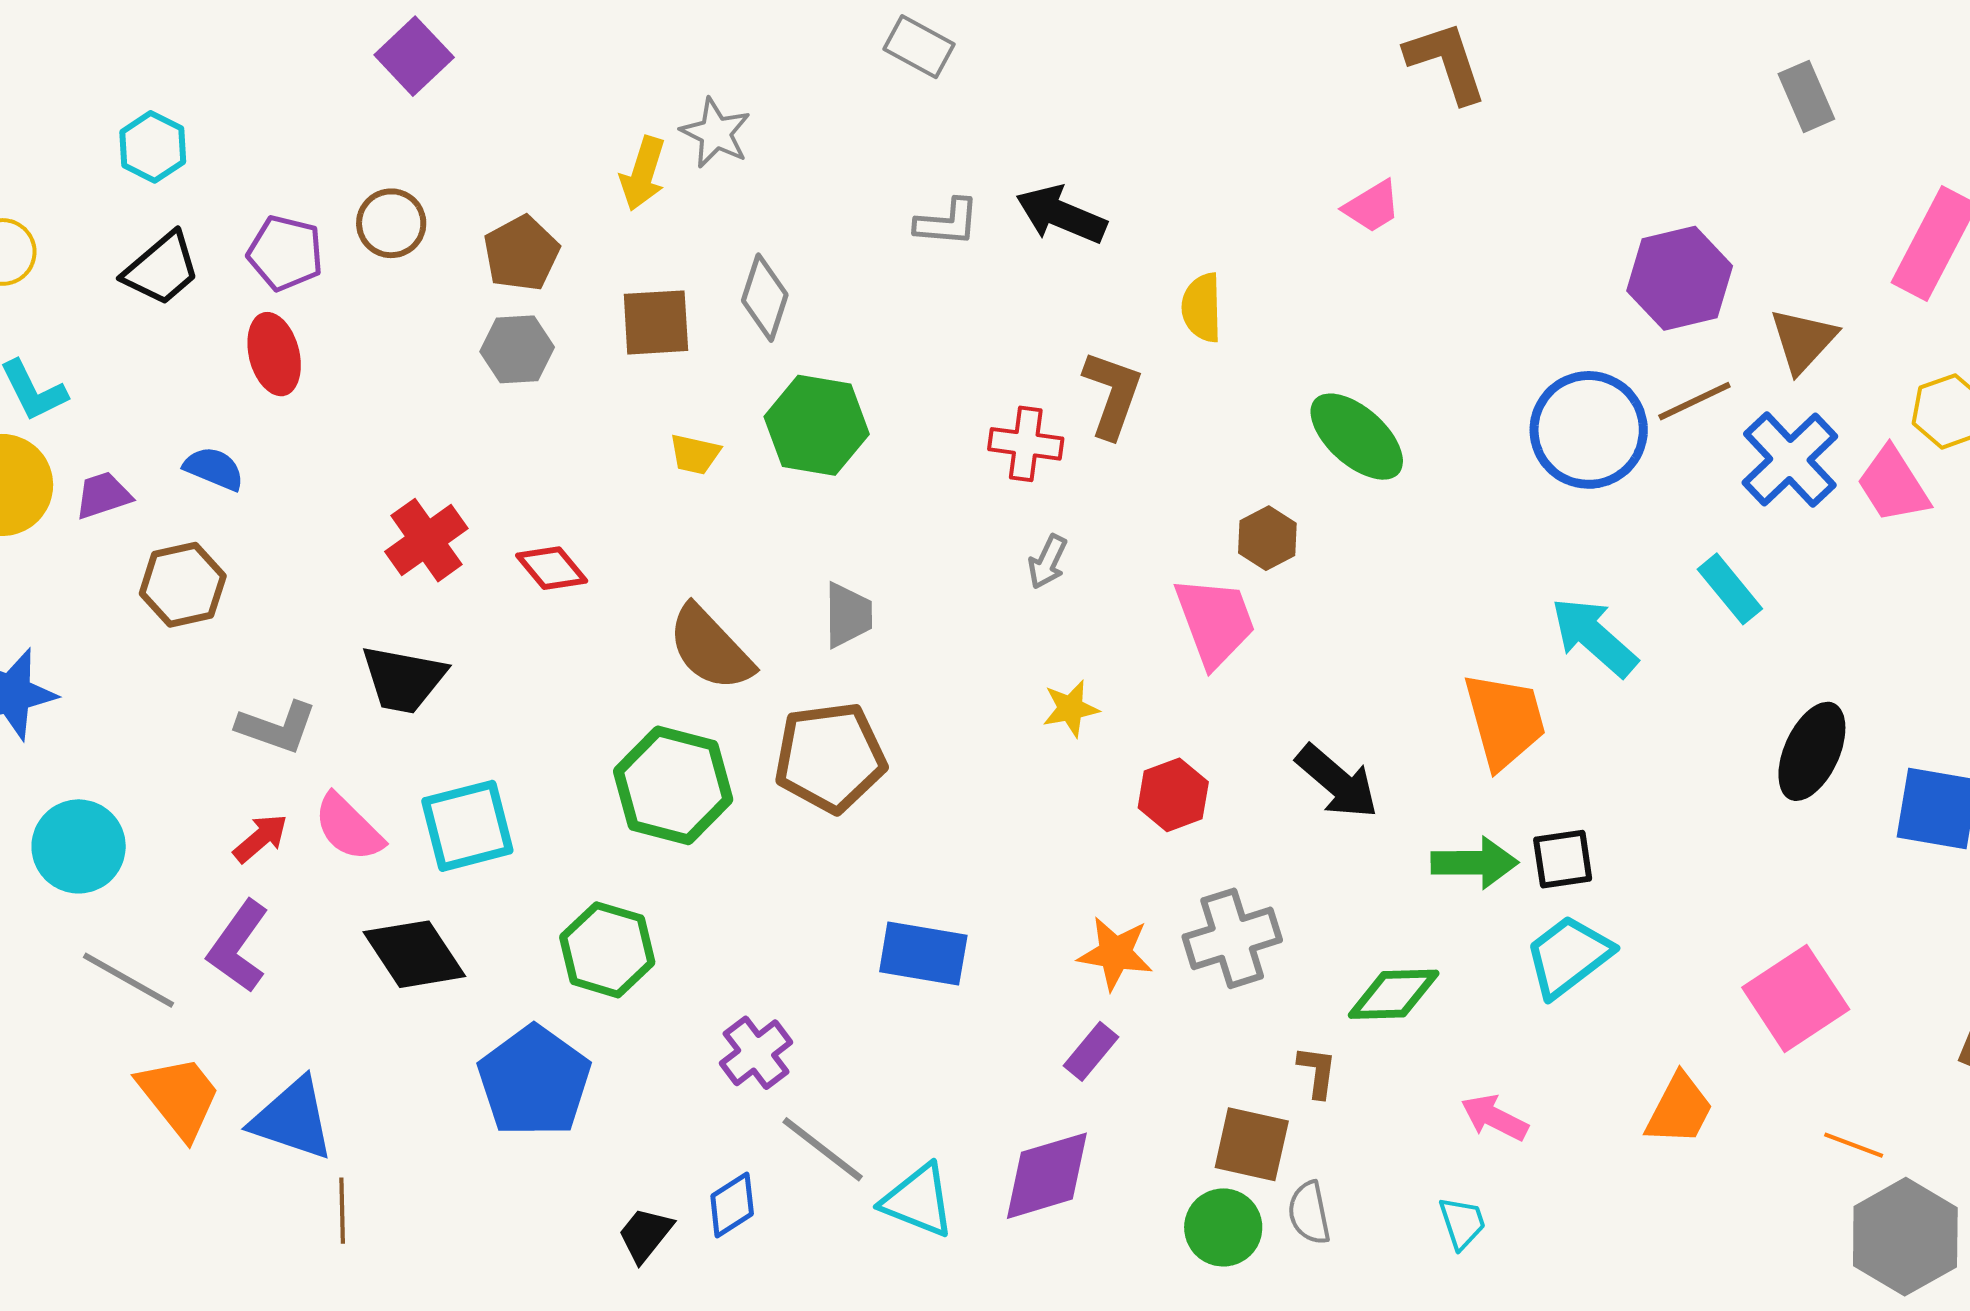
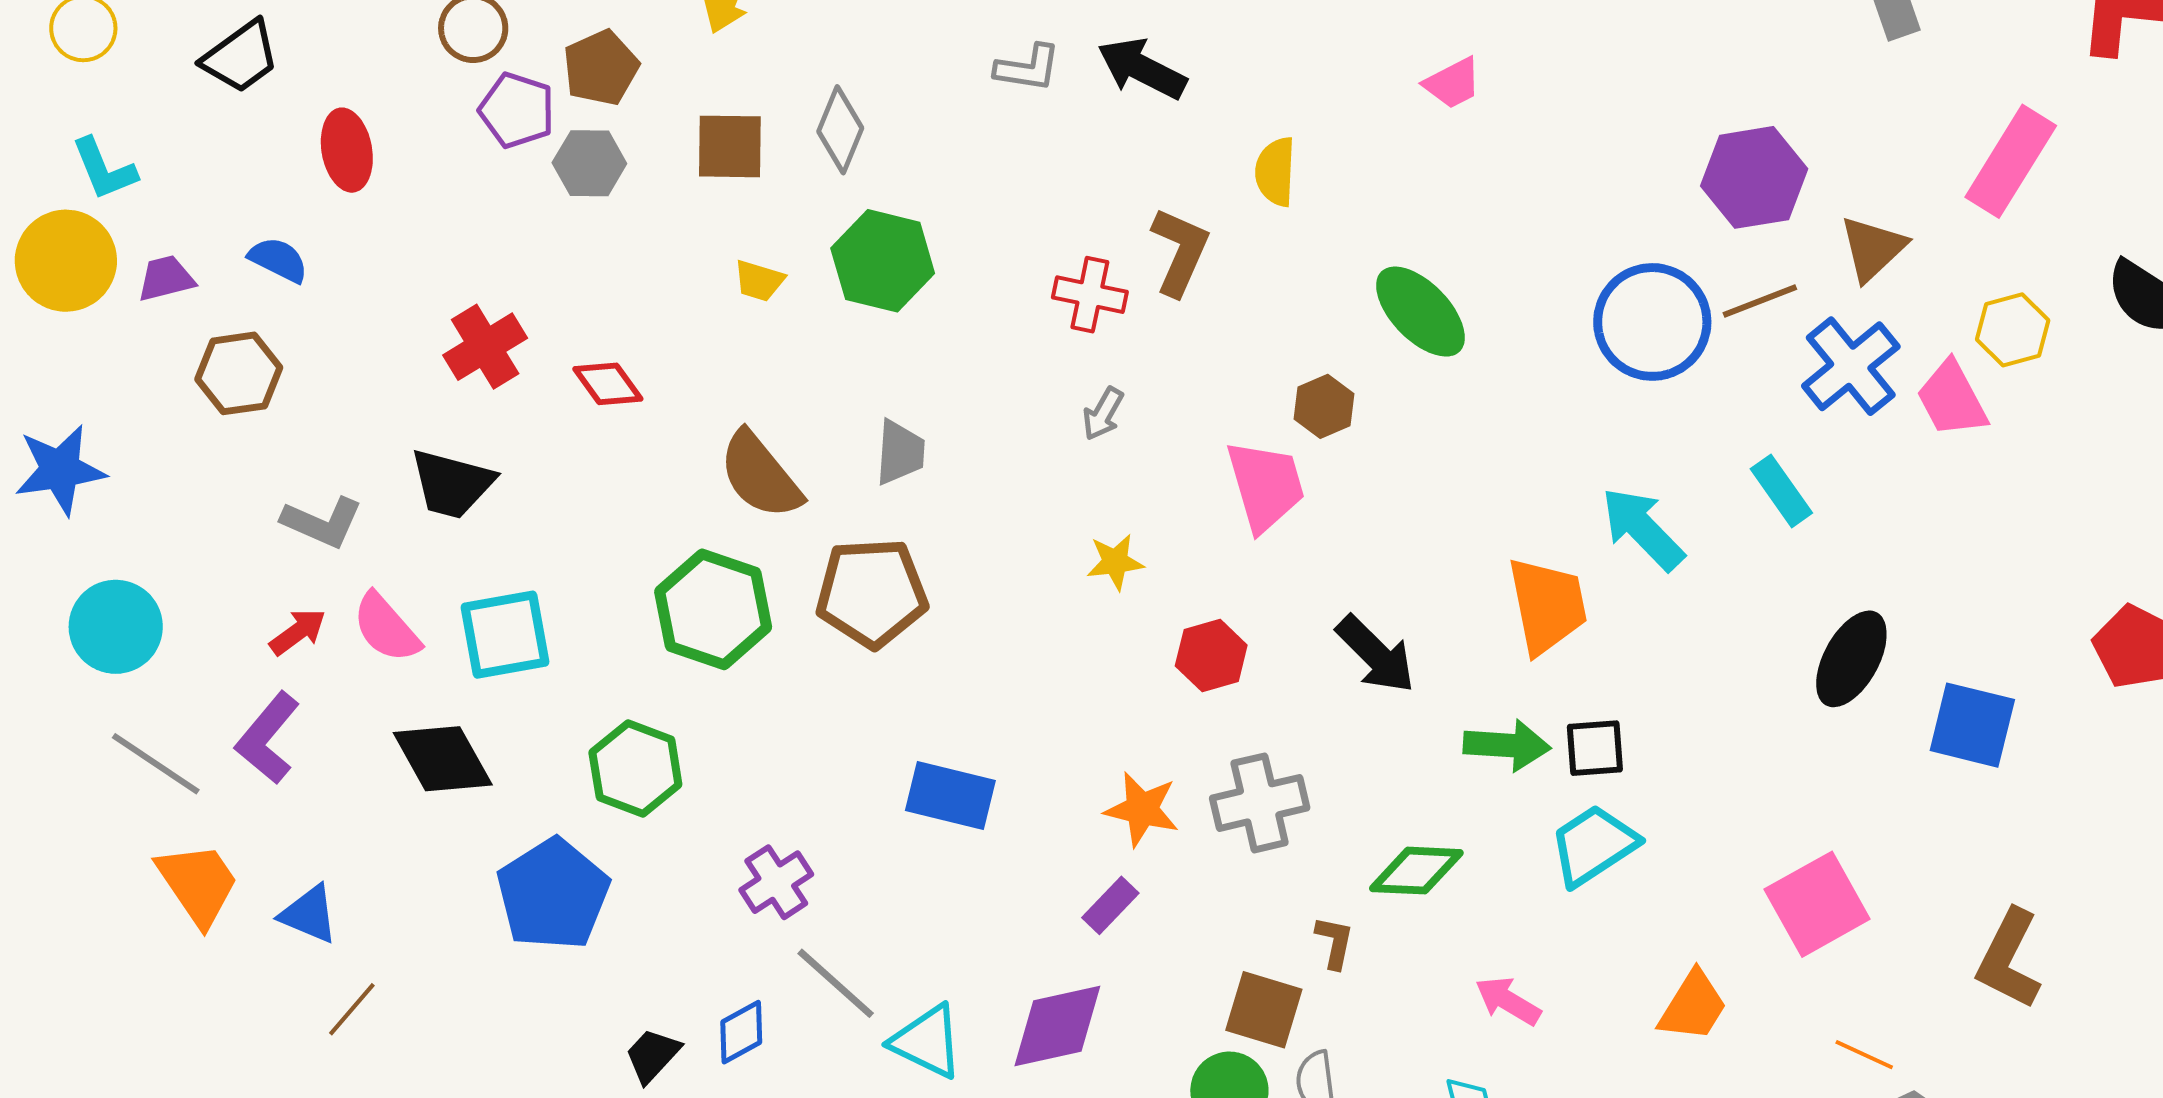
purple pentagon: (285, 253) -> (517, 110), moved
blue triangle: (292, 1119) -> (309, 914), size x0.7
brown line: (342, 1211) -> (352, 1009), turned 38

